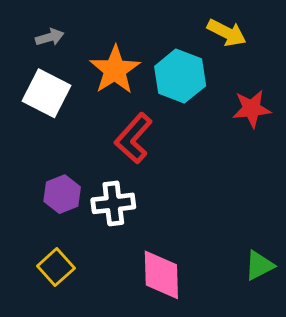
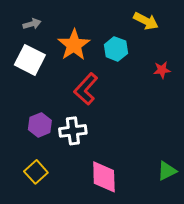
cyan hexagon: (180, 76) -> (116, 49), size x0.7
red star: (252, 109) -> (162, 70), size x0.7

